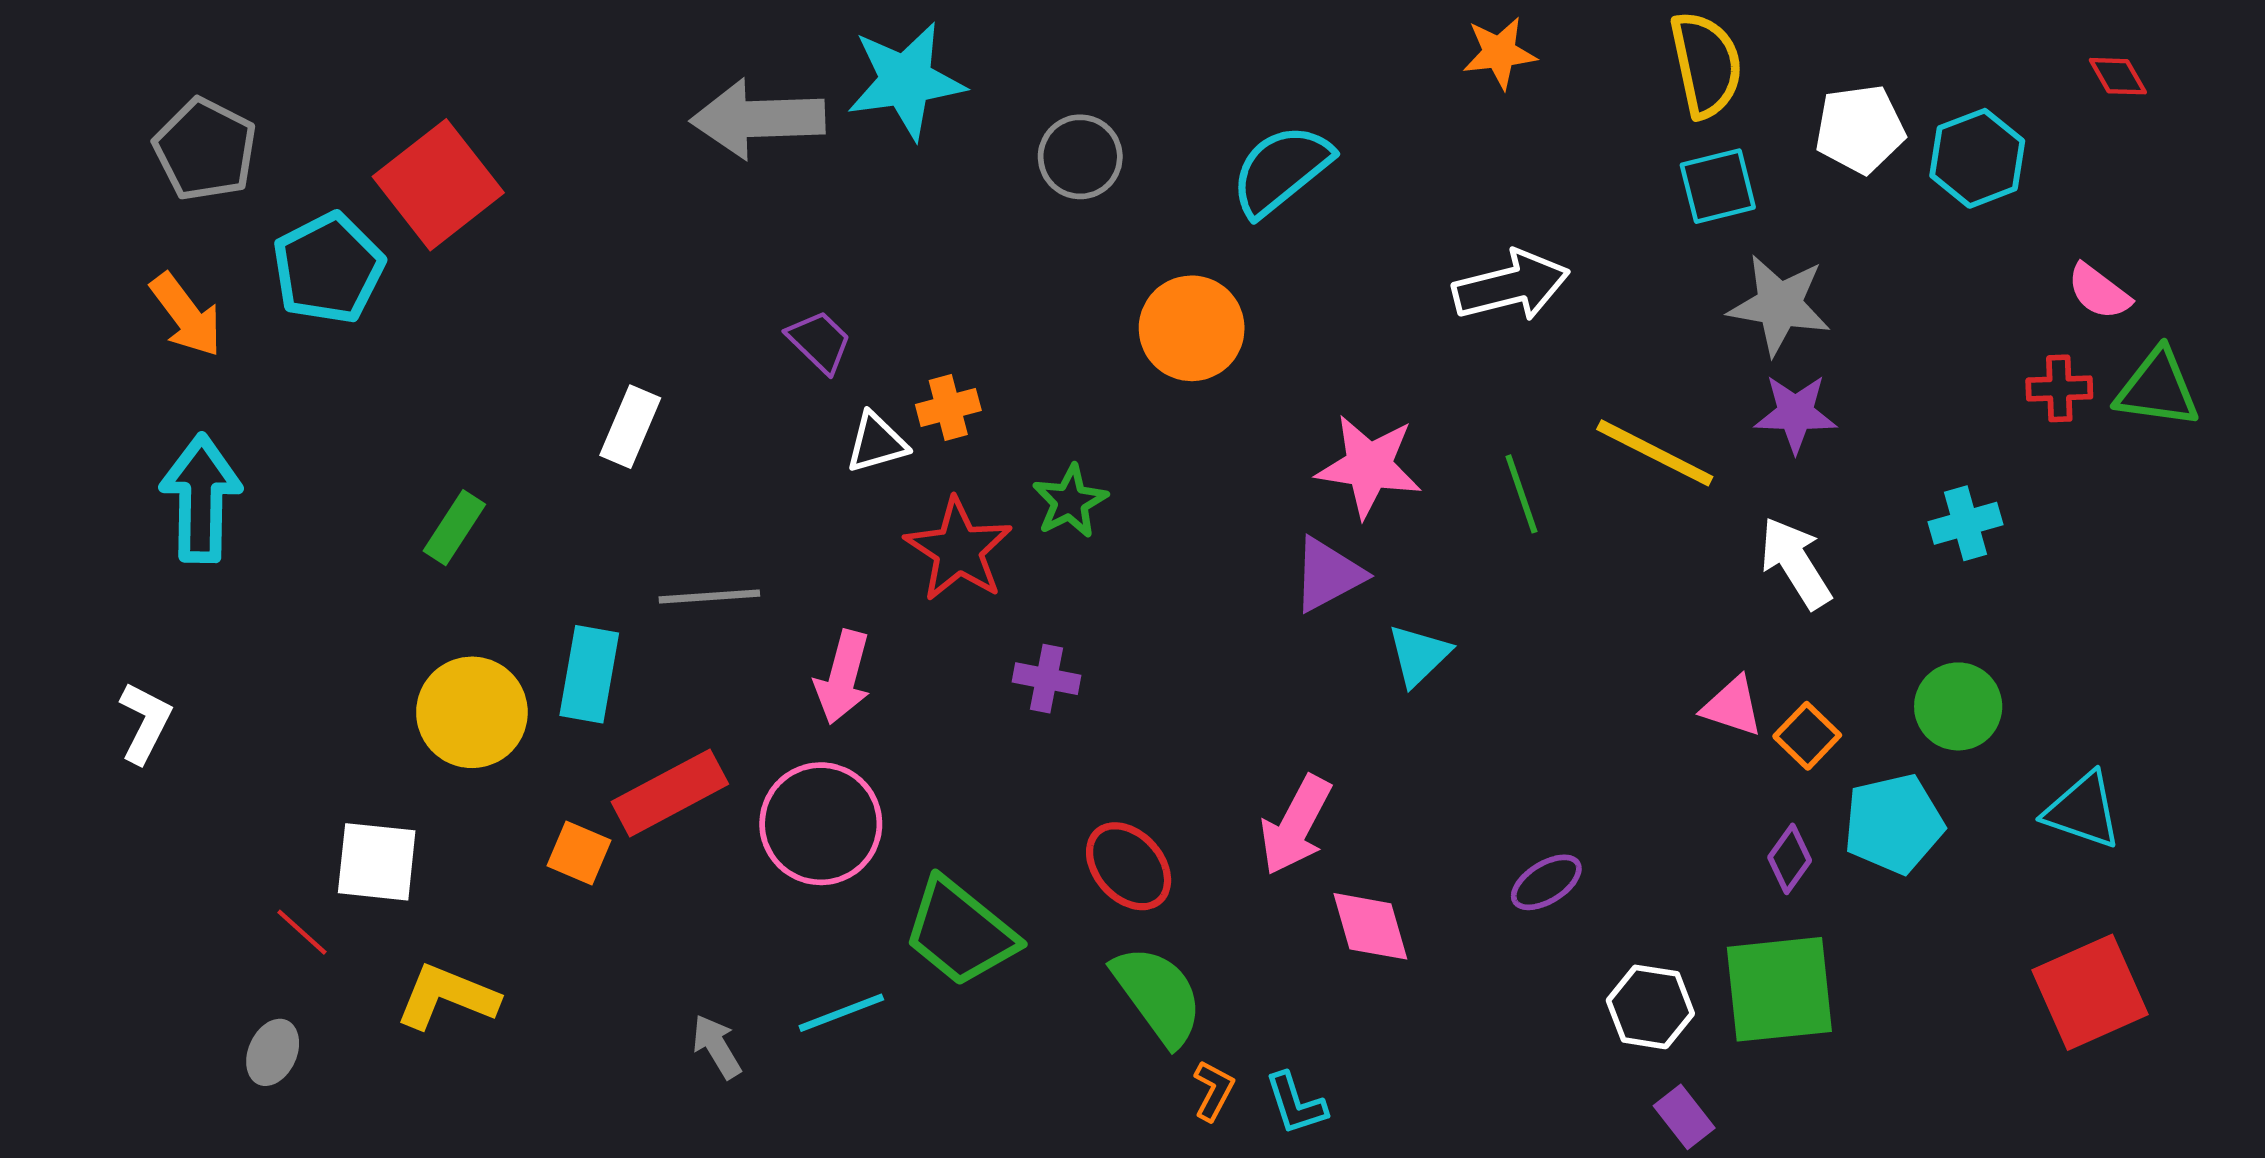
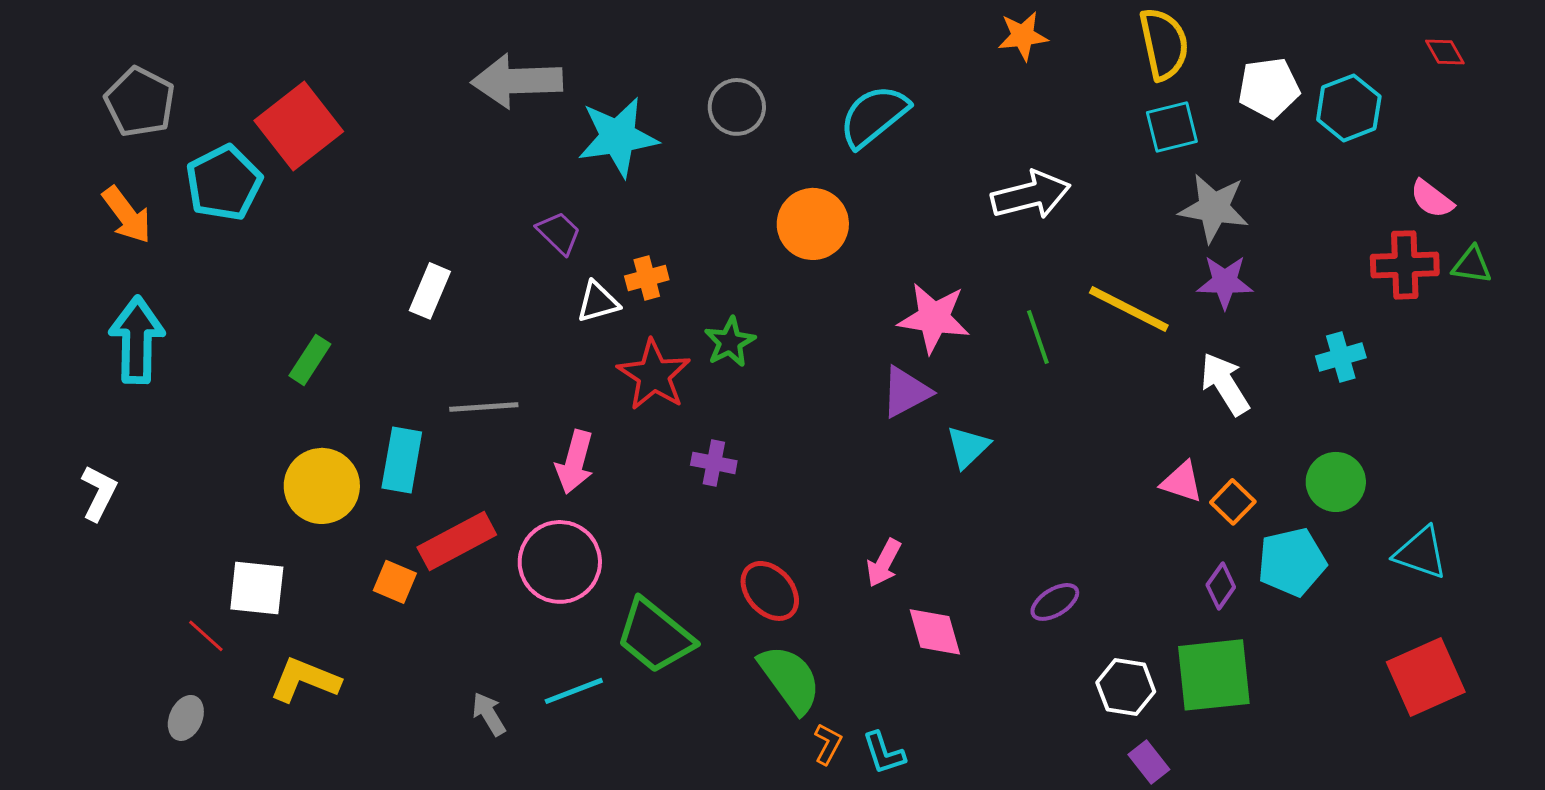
cyan star: (906, 81) -> (618, 137), moved
red cross: (2059, 388) -> (1405, 265), size x1.5
green triangle: (2158, 388) -> (1472, 265), size x0.7
pink arrow: (1296, 825) -> (884, 563), size x0.7

